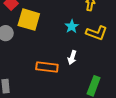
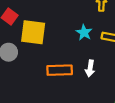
orange rectangle: (47, 67) -> (60, 70), moved

